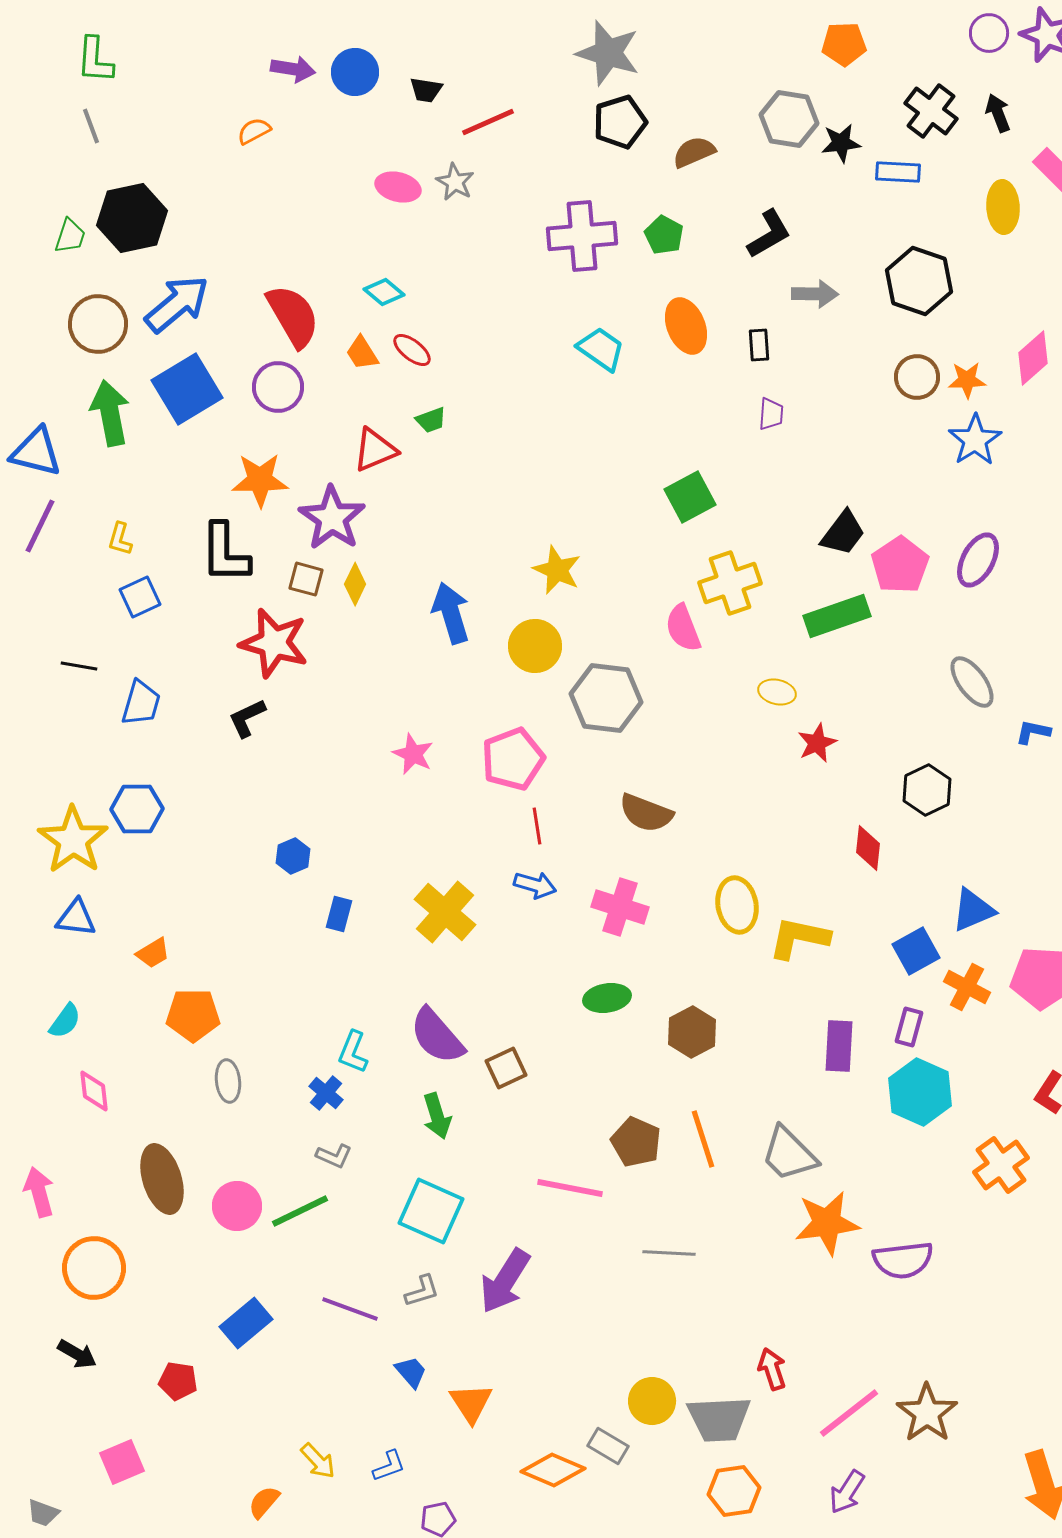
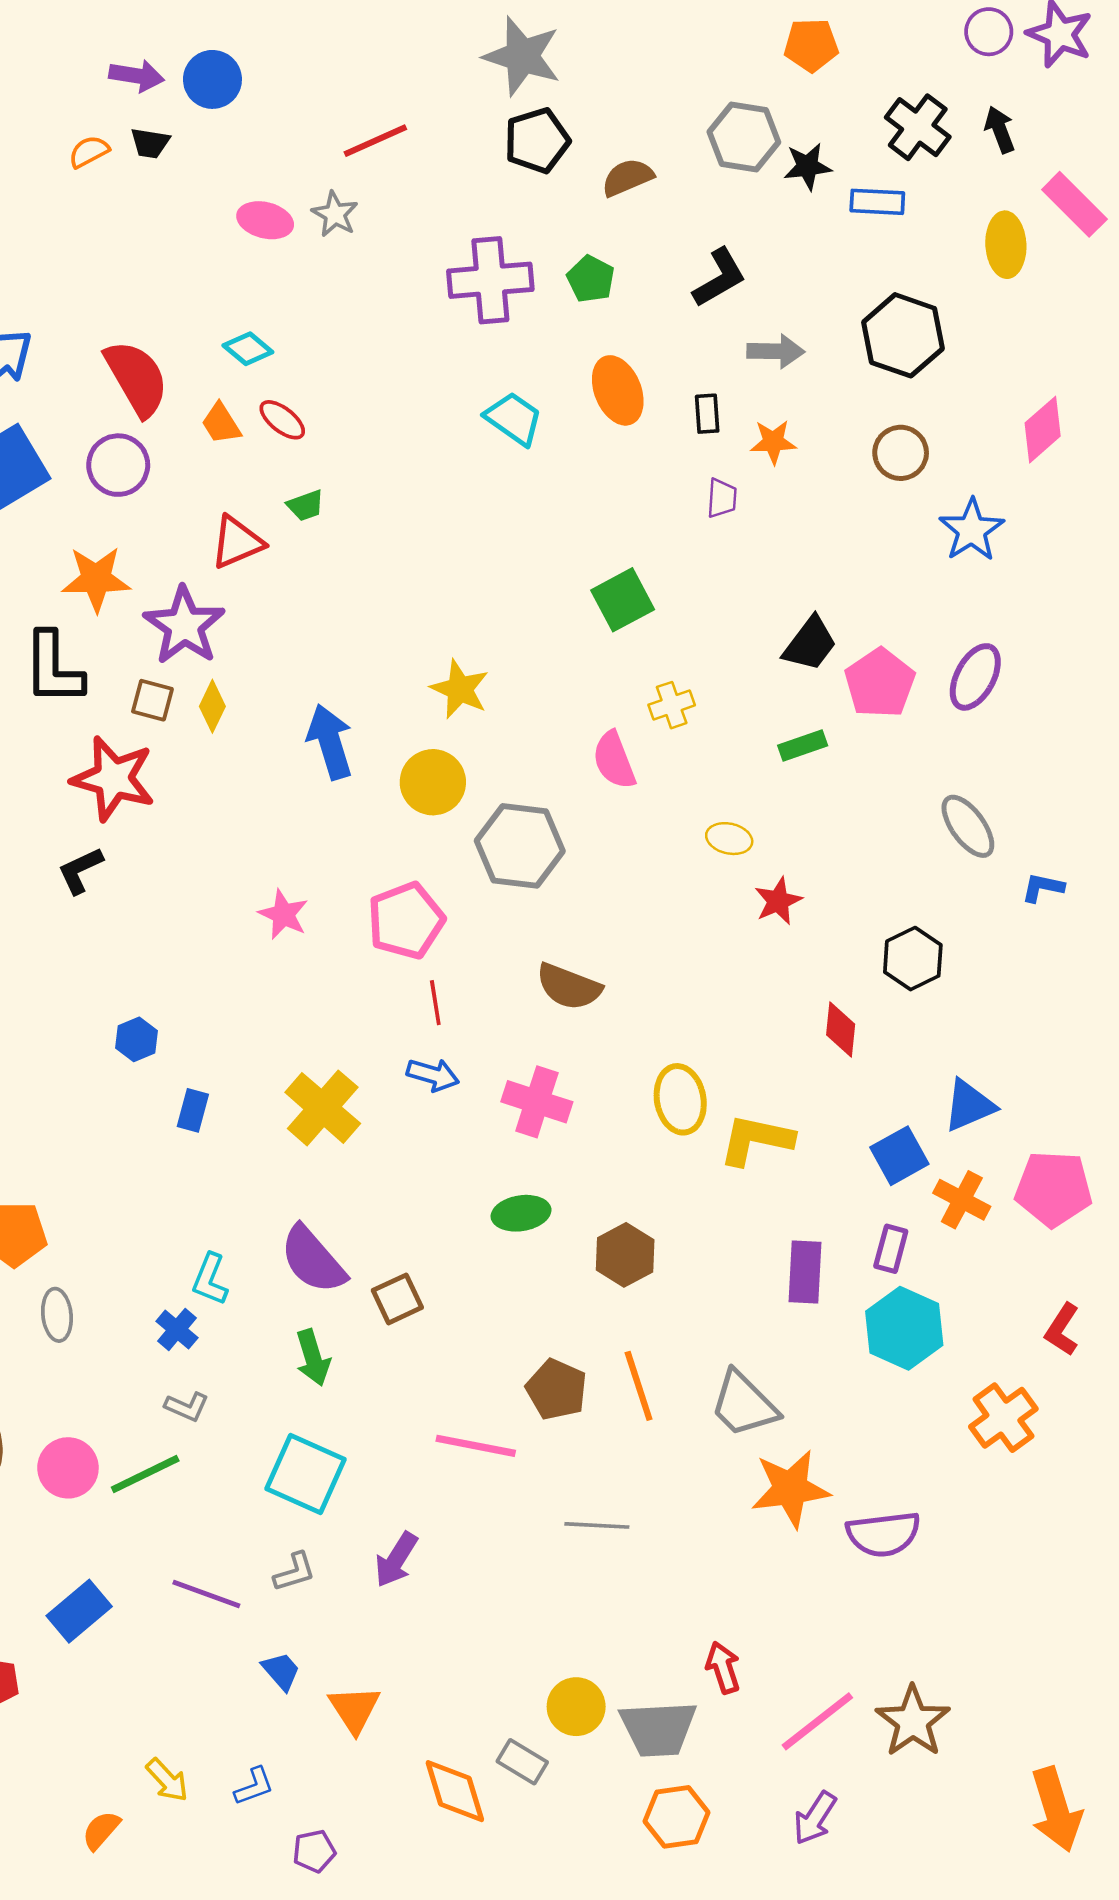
black trapezoid: (426, 90) -> (150, 143), moved
orange star: (967, 380) -> (773, 442), moved
yellow cross: (730, 583) -> (672, 705), size x0.6
green rectangle: (837, 616) -> (803, 745), size x0.6
purple arrow: (505, 1281) -> (396, 1560), size x0.7
orange diamond: (553, 1470) -> (455, 1791), turned 50

